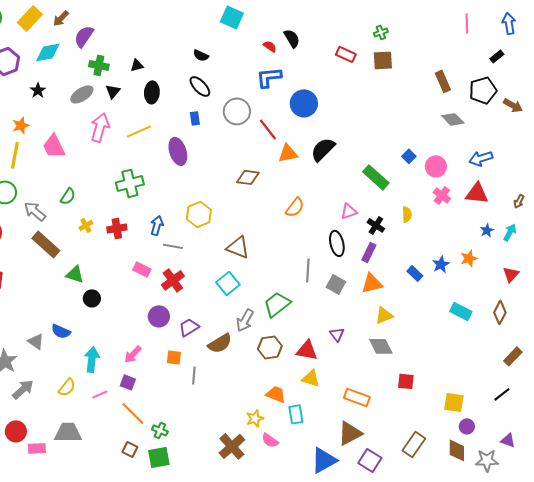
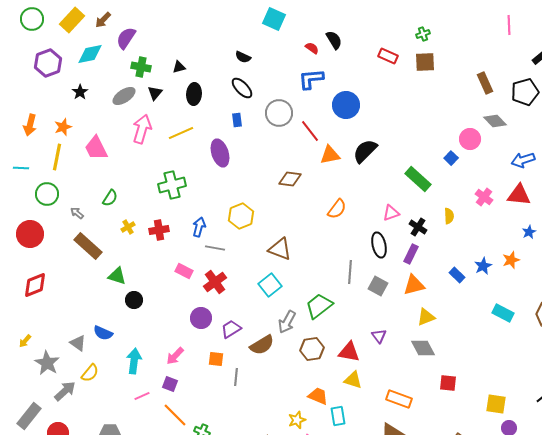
pink circle: (436, 166) -> (470, 139), moved
gray arrow: (35, 211) -> (77, 213), size x0.6
yellow semicircle: (67, 387) -> (90, 373), moved

